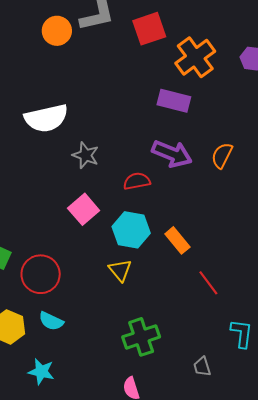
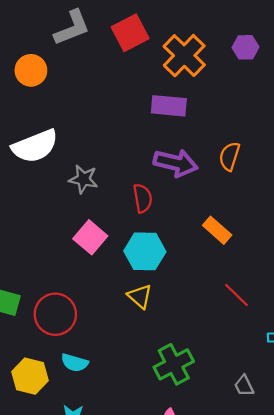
orange circle: (57, 31) -> (31, 70), moved
red semicircle: (137, 181) -> (143, 198), turned 100
orange rectangle: (177, 240) -> (217, 230), moved

